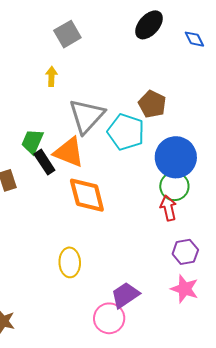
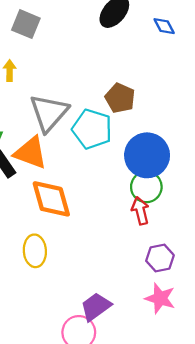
gray square: (67, 34) -> (26, 24), turned -36
yellow ellipse: (70, 262) -> (35, 251), moved

